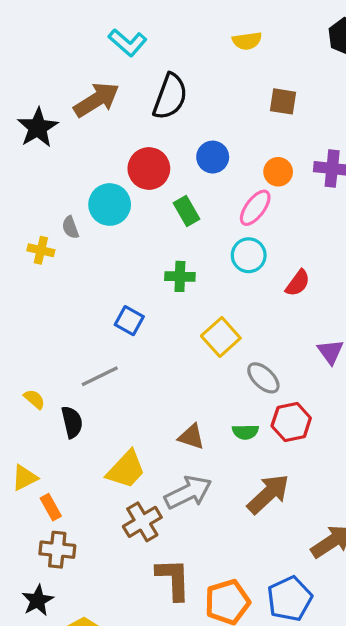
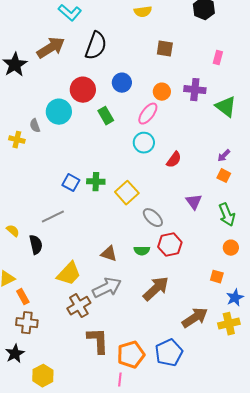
green cross: (180, 276) -> (96, 182), moved

